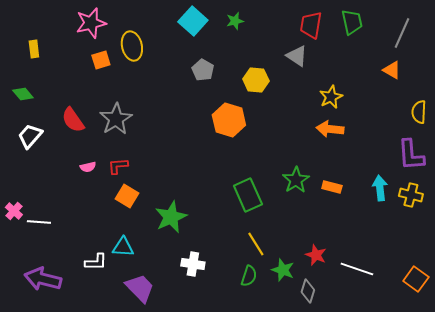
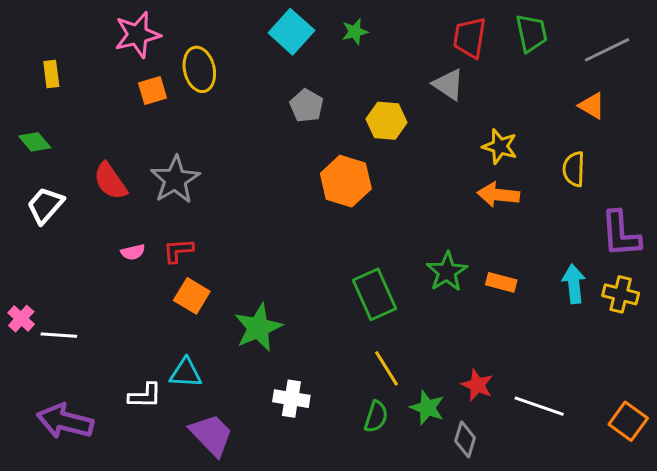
gray line: (402, 33) -> (607, 50), turned 40
yellow star: (331, 97) -> (500, 146), turned -30
yellow semicircle: (419, 112) -> (574, 169), moved

